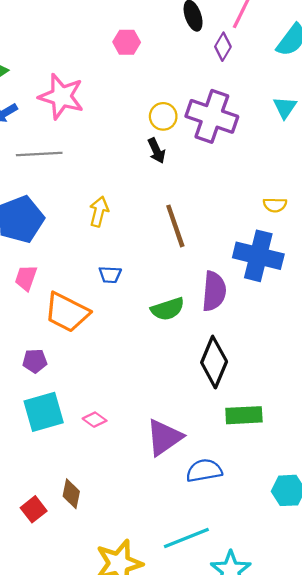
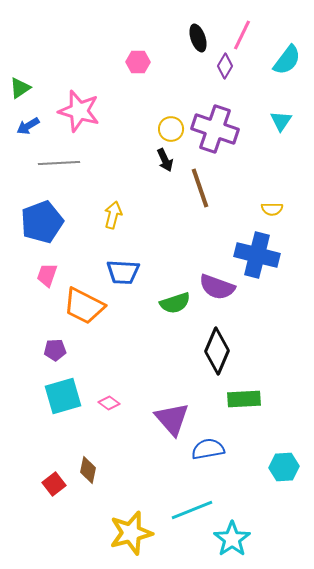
brown line: (175, 226) -> (200, 188), moved
blue trapezoid: (110, 275) -> (123, 272), size x1.6
purple semicircle: (214, 291) -> (217, 287), turned 105
purple triangle: (164, 437) -> (172, 419), turned -36

